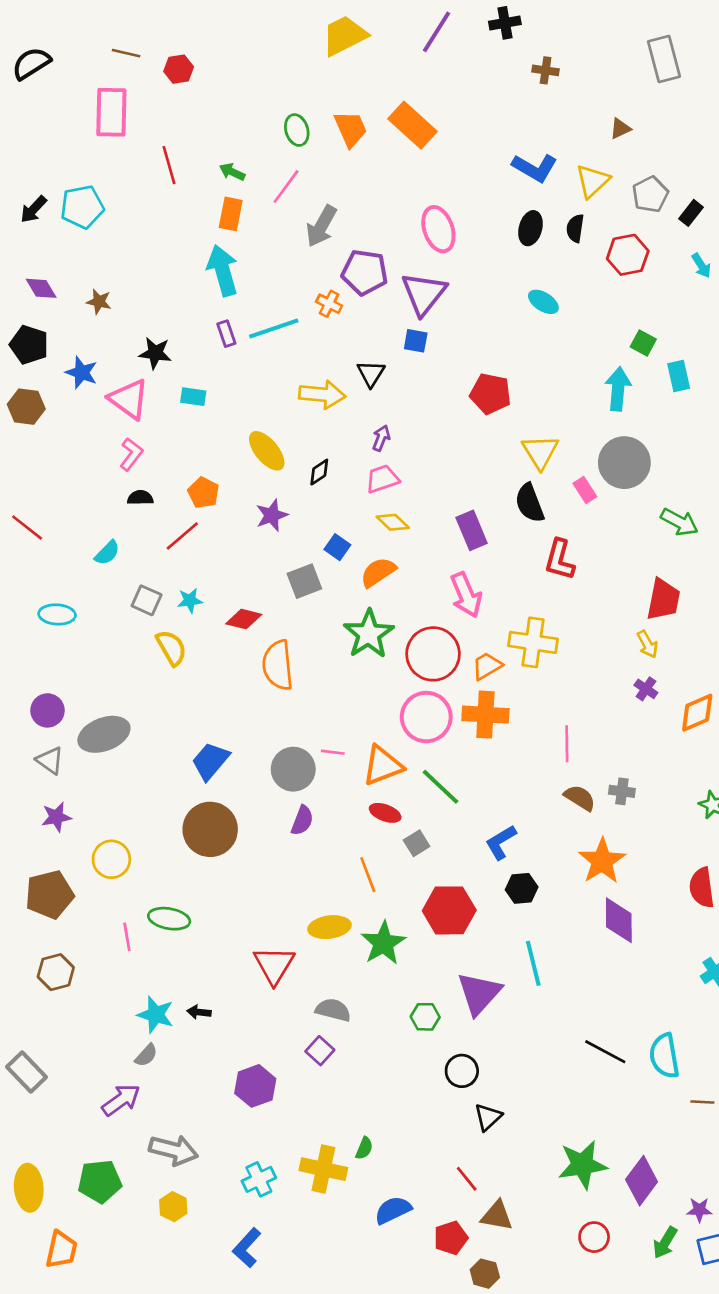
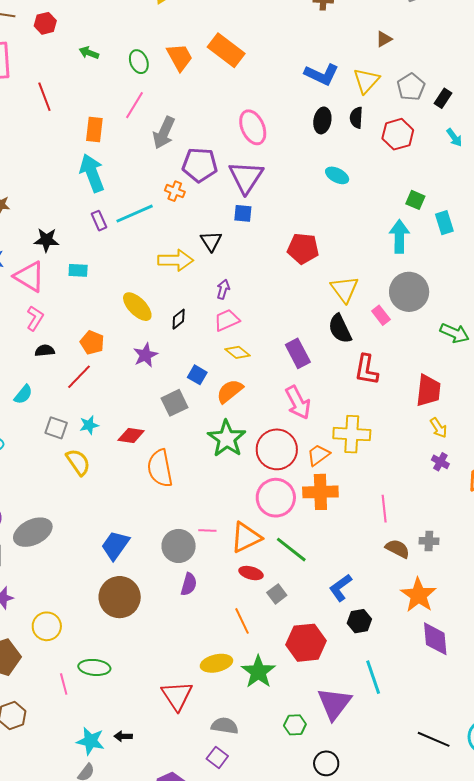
green arrow: (232, 172) -> (89, 53), moved
red trapezoid: (663, 599) -> (428, 391), moved

